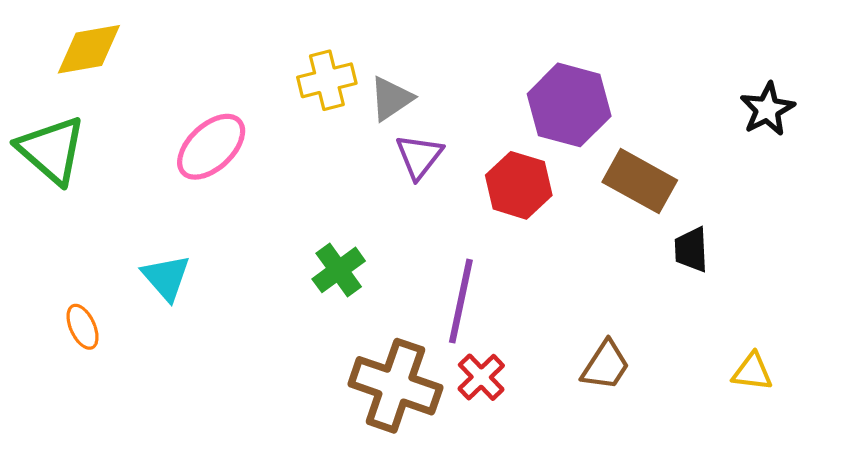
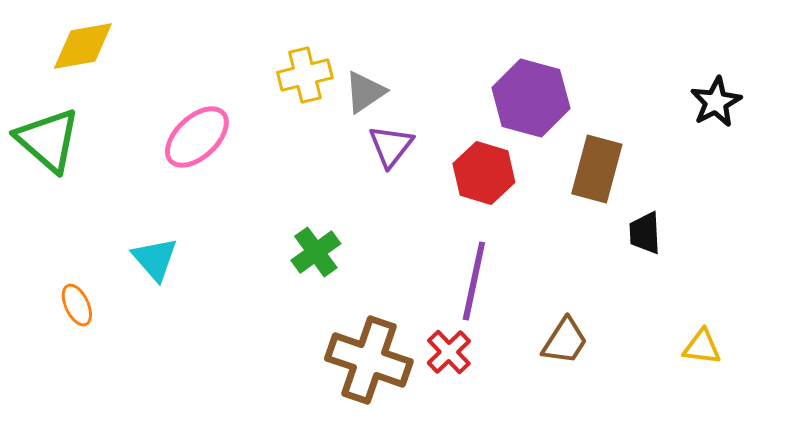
brown rectangle: (640, 181) -> (597, 169), turned 76
purple line: (461, 301) -> (474, 281), moved

